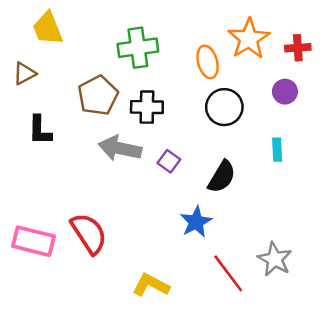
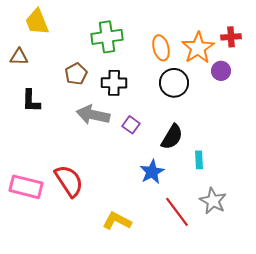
orange star: (249, 39) -> (198, 48), moved
brown triangle: (24, 74) -> (19, 57), turned 30
brown pentagon: (98, 95) -> (76, 74), size x0.7
cyan rectangle: (277, 150) -> (199, 160), moved

